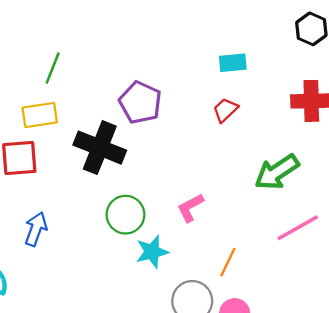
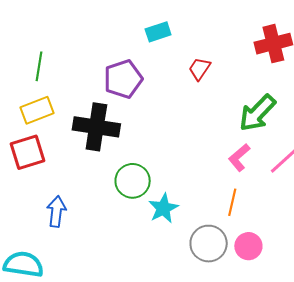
cyan rectangle: (233, 63) -> (158, 32), moved
purple pentagon: (140, 102) -> (123, 79), turned -30
pink L-shape: (190, 208) -> (239, 157), moved

